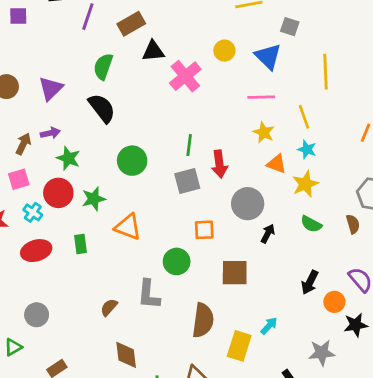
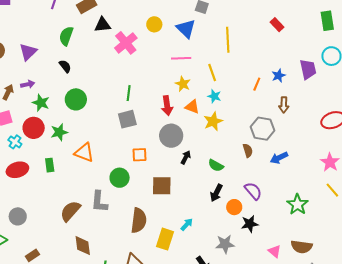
black semicircle: (102, 108) -> (65, 66), size x0.6
green circle: (132, 161) -> (76, 99), moved
red arrow: (219, 164) -> (167, 106), moved
green semicircle: (311, 224) -> (216, 165), moved
brown semicircle: (109, 307) -> (70, 211), size x1.6

